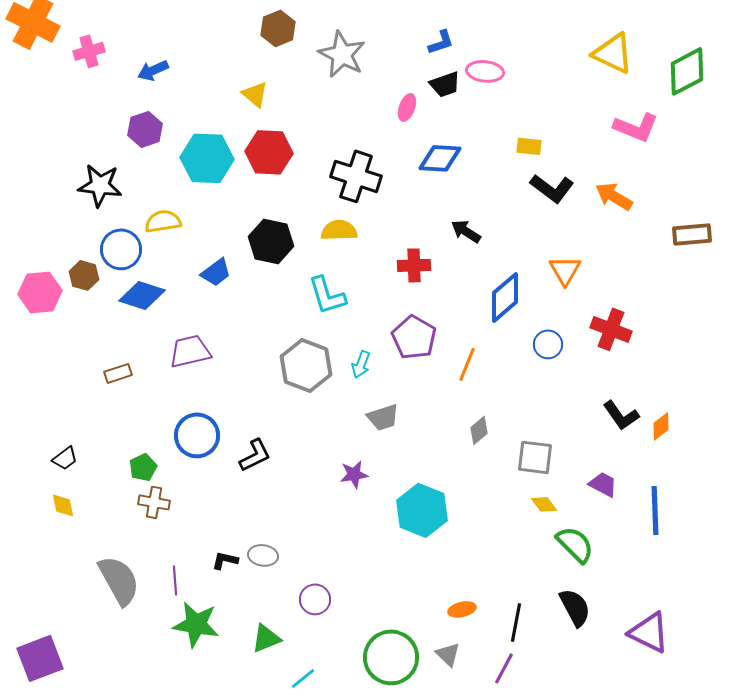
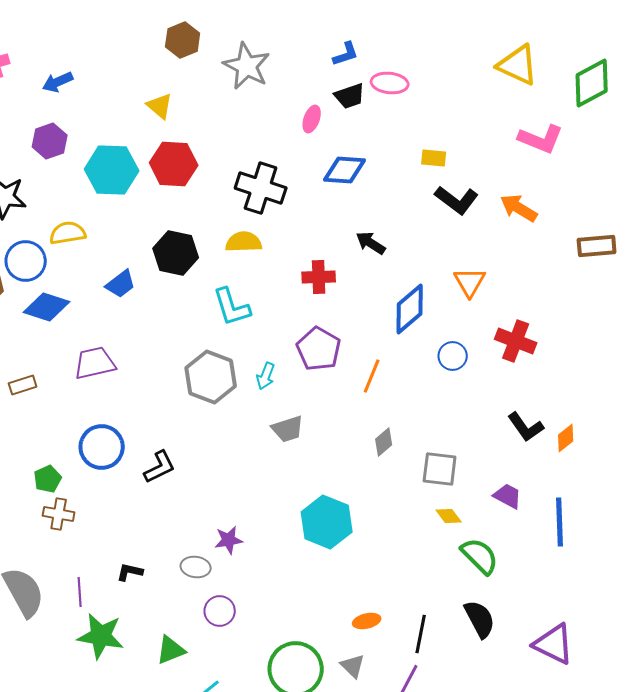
purple star: (354, 474) -> (229, 540), moved
gray ellipse: (263, 555) -> (196, 567), moved

